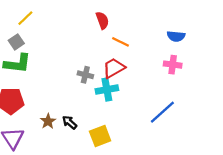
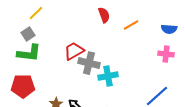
orange line: (120, 42) -> (131, 25), moved, turned -56
red trapezoid: (114, 68) -> (74, 51), moved
gray cross: (85, 75) -> (89, 63), size x1.5

